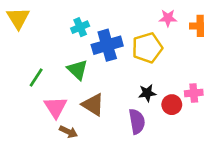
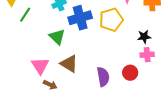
green line: (36, 78) -> (25, 15), moved
black star: (147, 93) -> (144, 37), moved
red circle: (172, 105) -> (130, 73), moved

